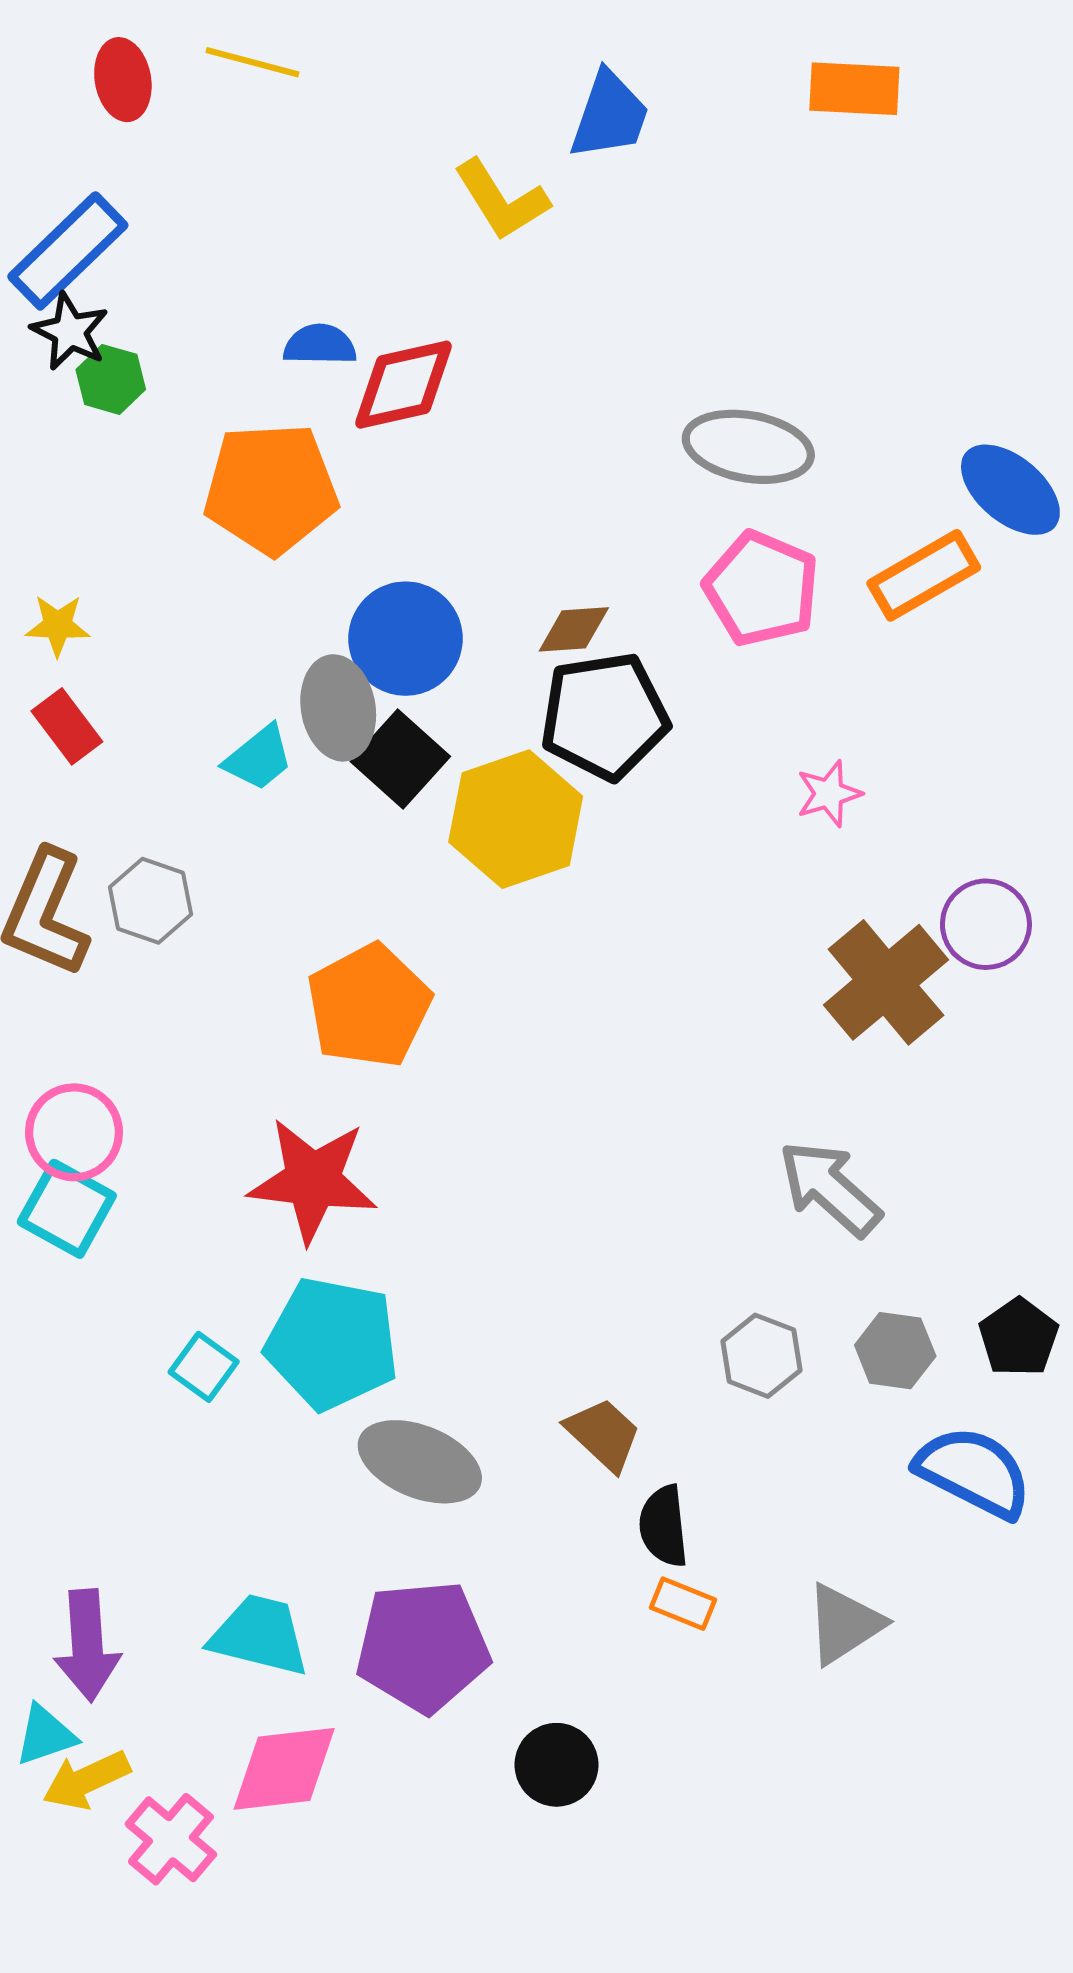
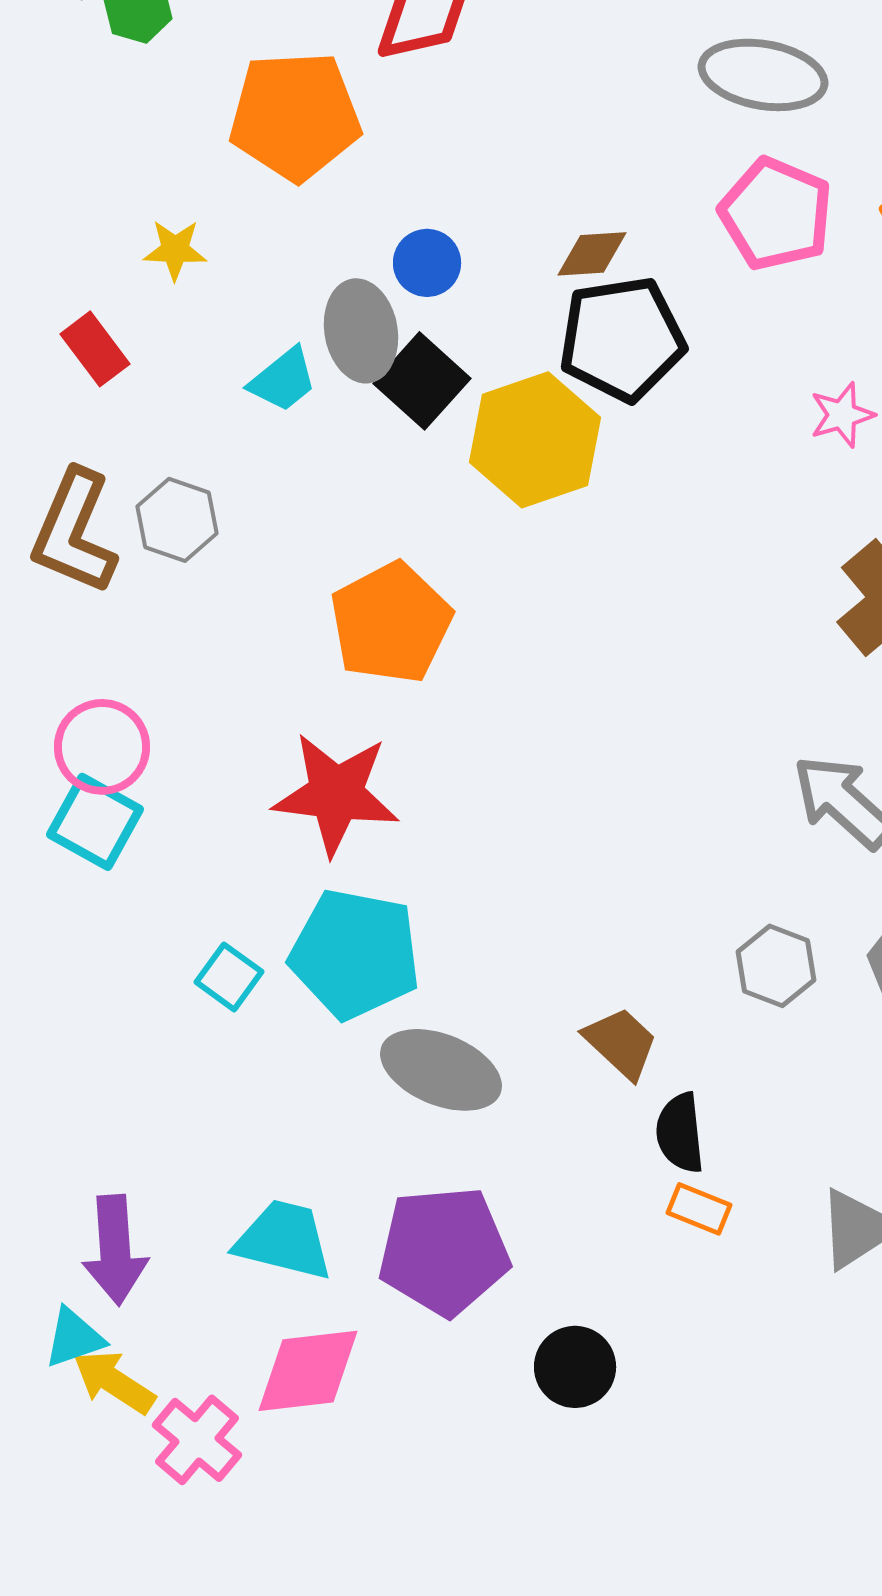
yellow star: (58, 625) -> (175, 250), moved
blue circle: (406, 639) -> (427, 263), size x0.6
yellow arrow: (86, 1780) -> (114, 1382), turned 58

